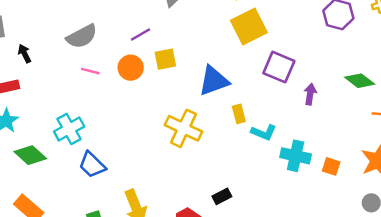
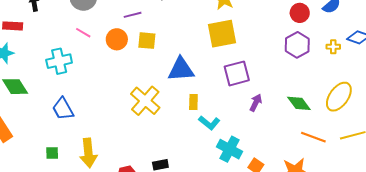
purple square: (279, 67) -> (237, 73), turned 36
cyan cross: (69, 129) -> (59, 61), moved

